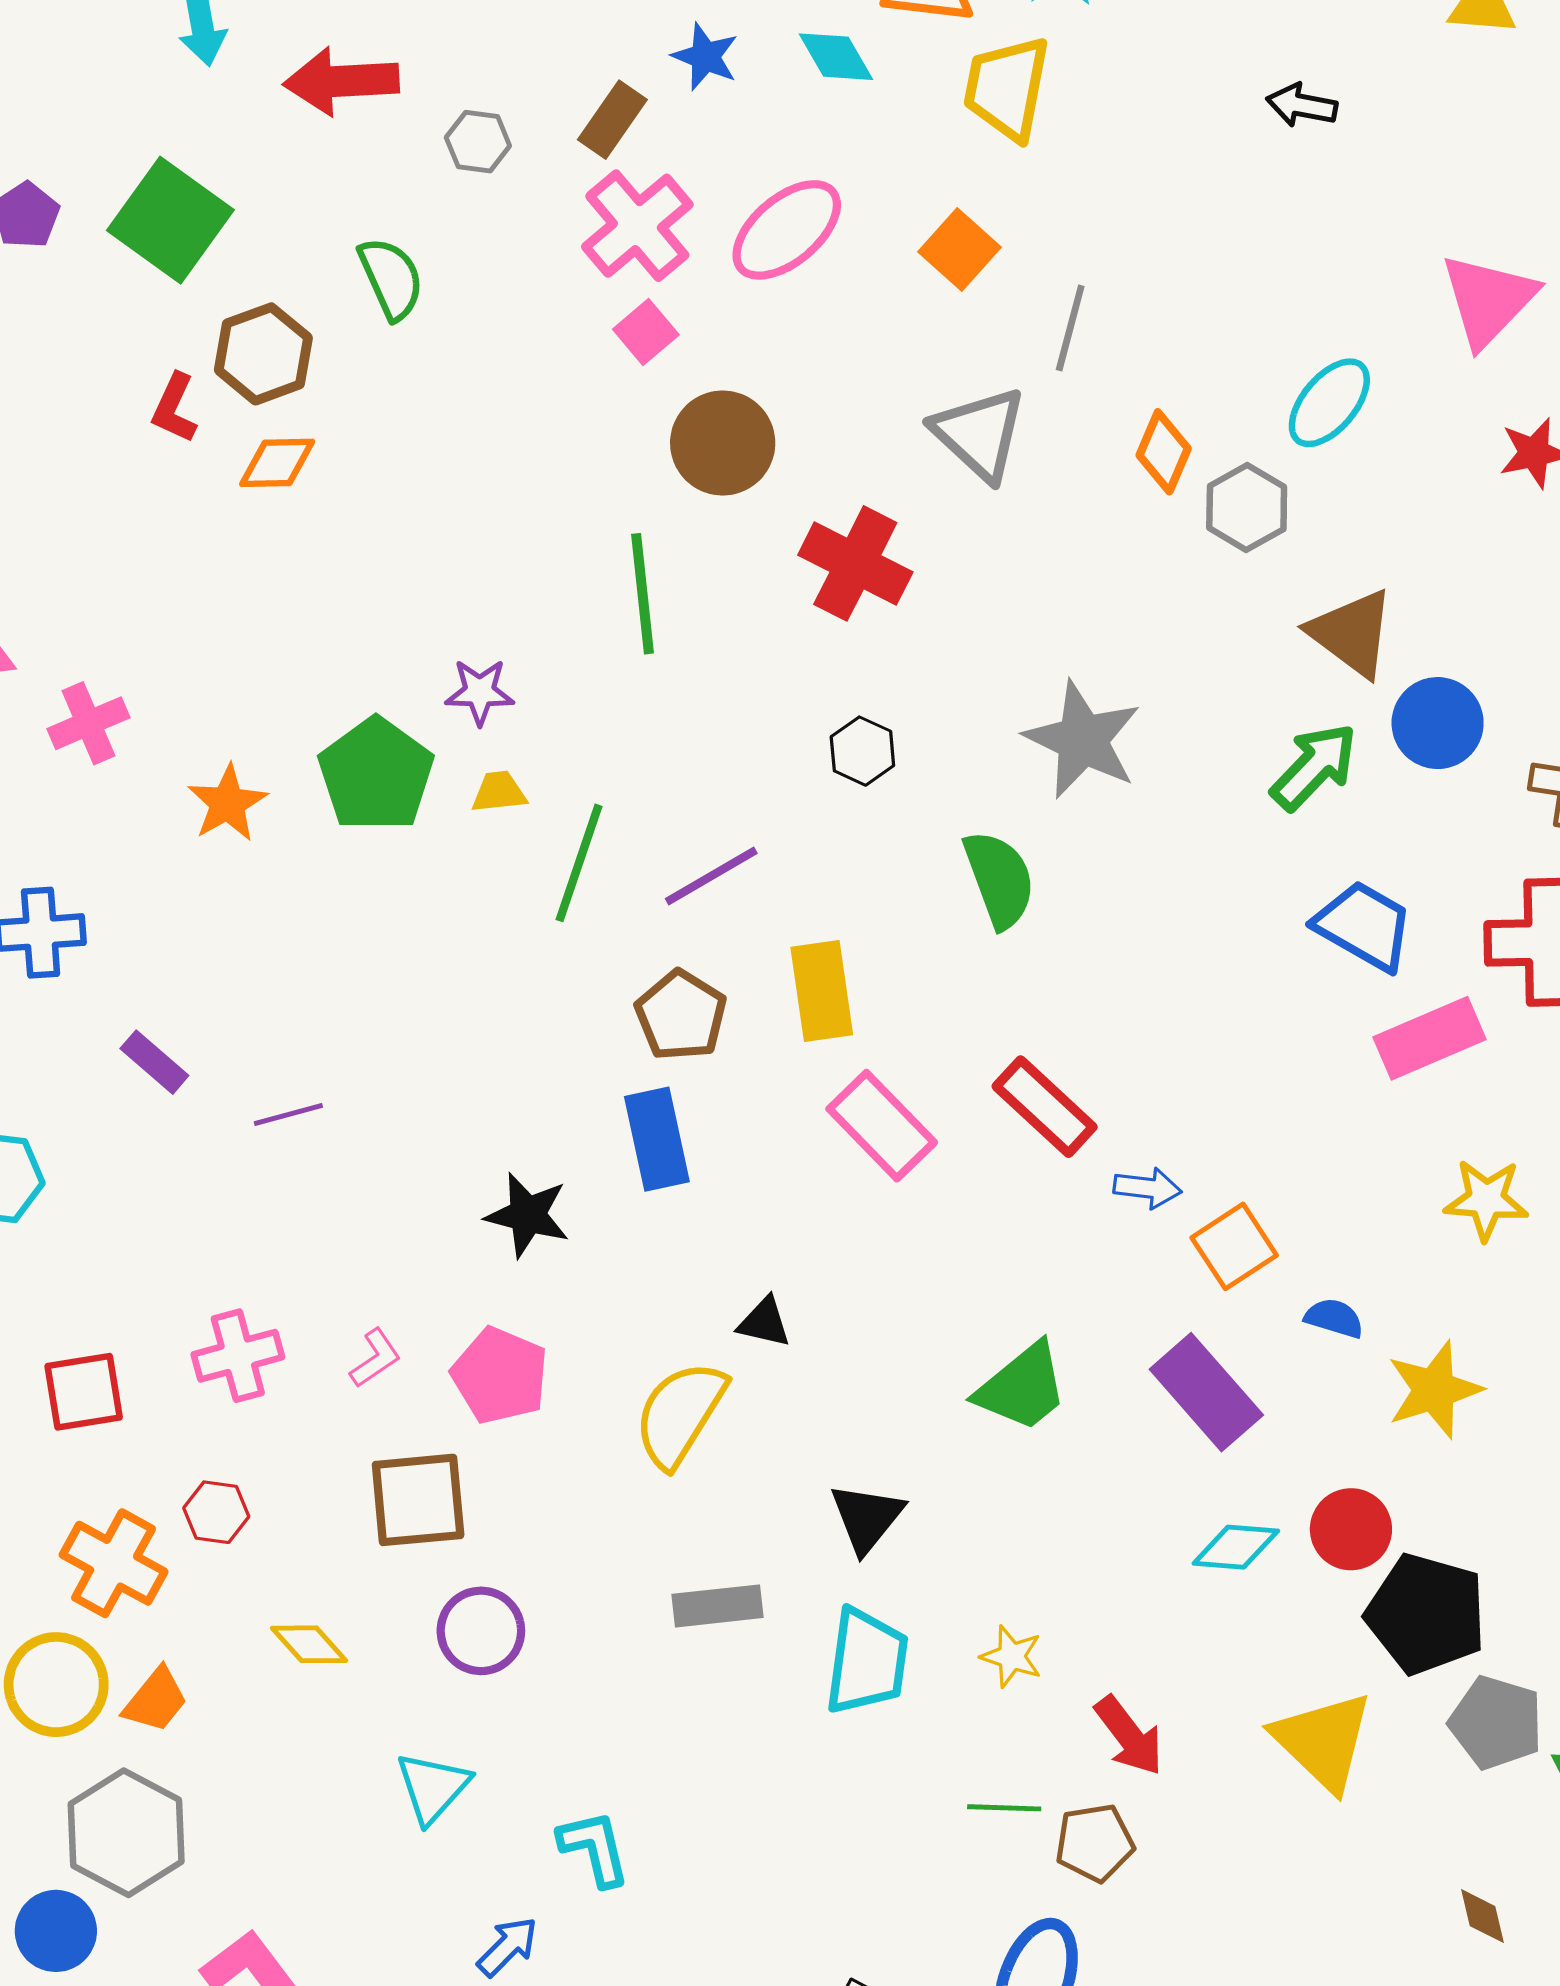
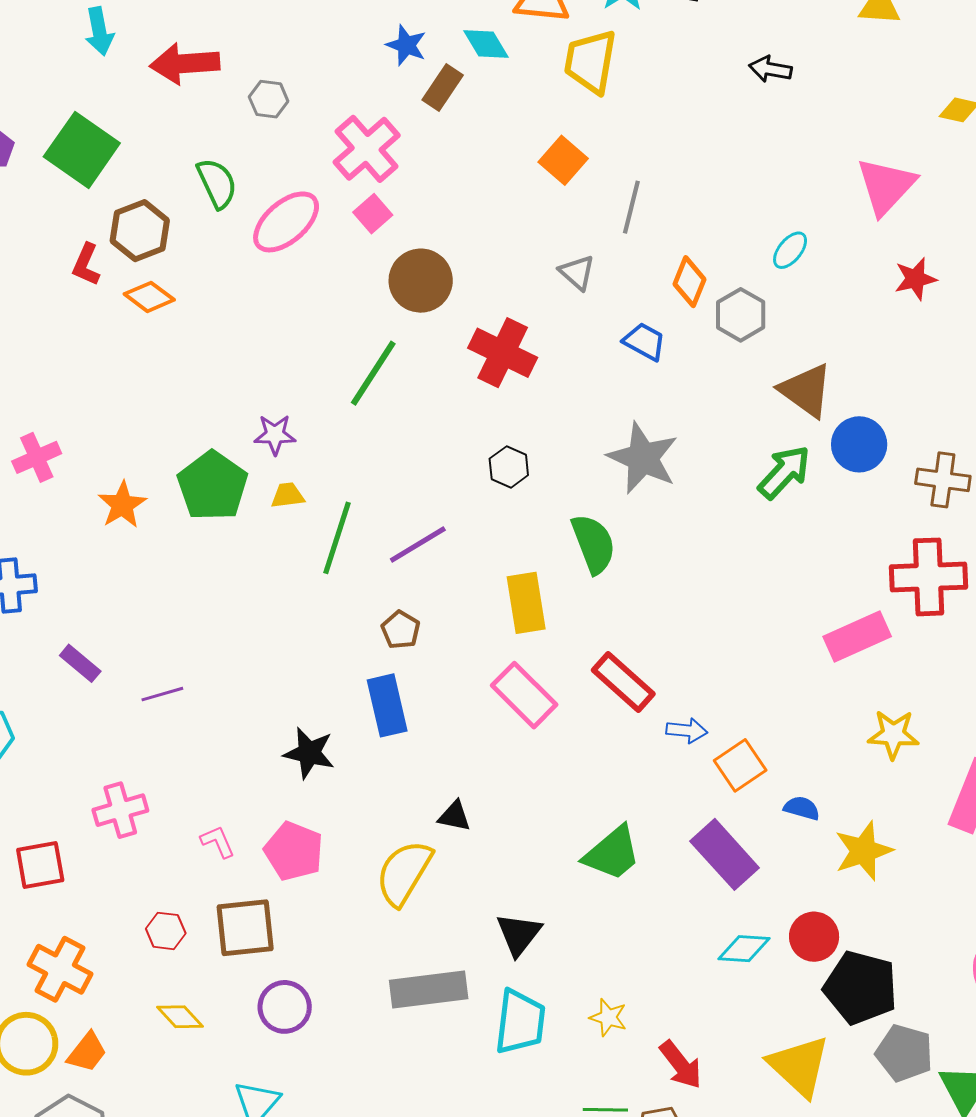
brown rectangle: (612, 120) -> (443, 87), moved
pink ellipse: (787, 230) -> (286, 222), moved
cyan ellipse: (1329, 403) -> (790, 250), size x0.7
gray triangle: (979, 434) -> (577, 272), size x0.6
orange diamond: (277, 463) -> (149, 297), turned 39
green line: (643, 594) -> (373, 373), turned 40
blue trapezoid: (1364, 926) -> (644, 342), moved, size x0.7
yellow rectangle: (822, 991) -> (526, 603), moved
brown pentagon: (681, 1015) -> (401, 630), size x0.7
pink cross: (238, 1356) -> (120, 810), moved
pink L-shape: (375, 1358) -> (218, 842), turned -78
red hexagon: (216, 1512) -> (166, 931), moved
gray rectangle: (717, 1606) -> (429, 989), size x1.4

